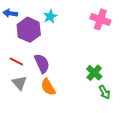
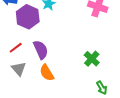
red line: (16, 61) -> (16, 48), turned -64
green arrow: (104, 92) -> (102, 88), moved

